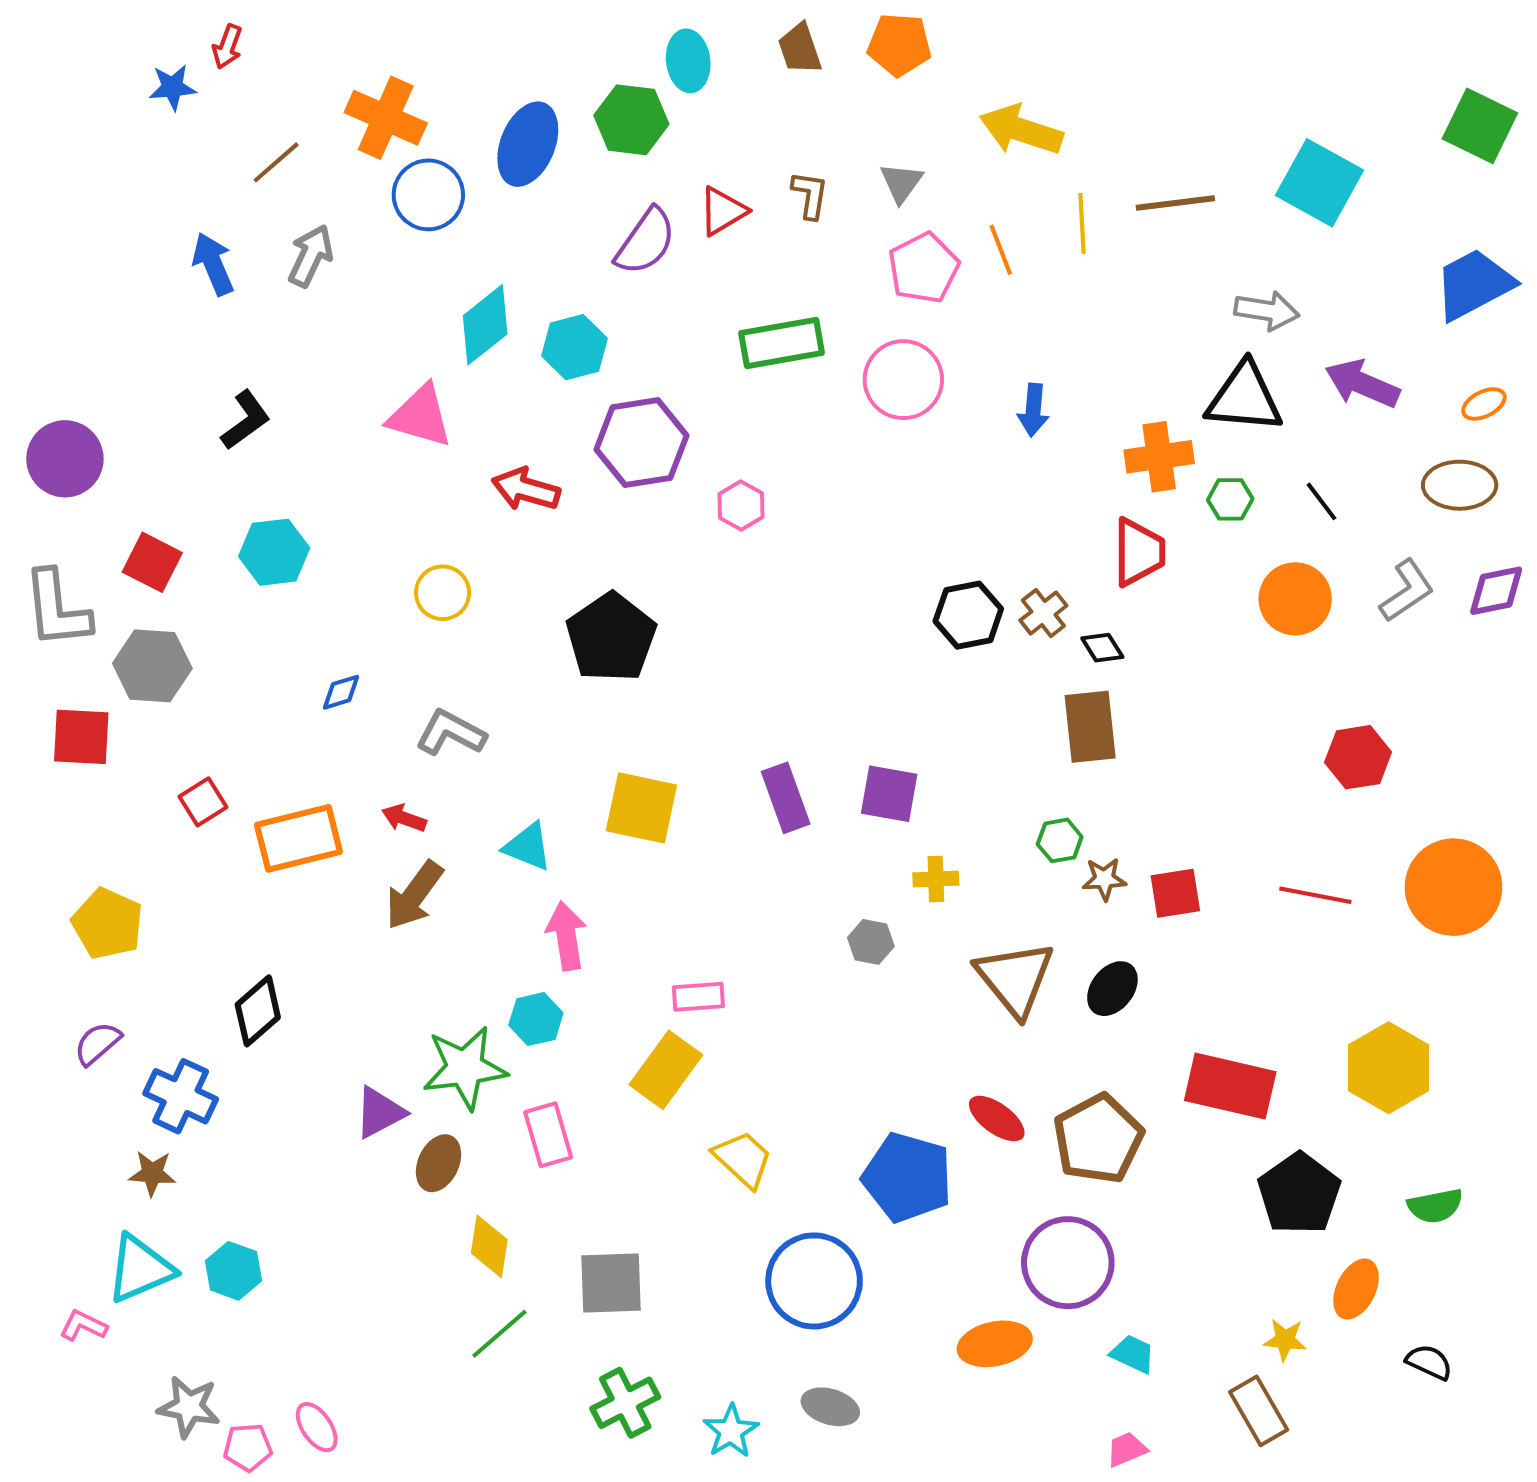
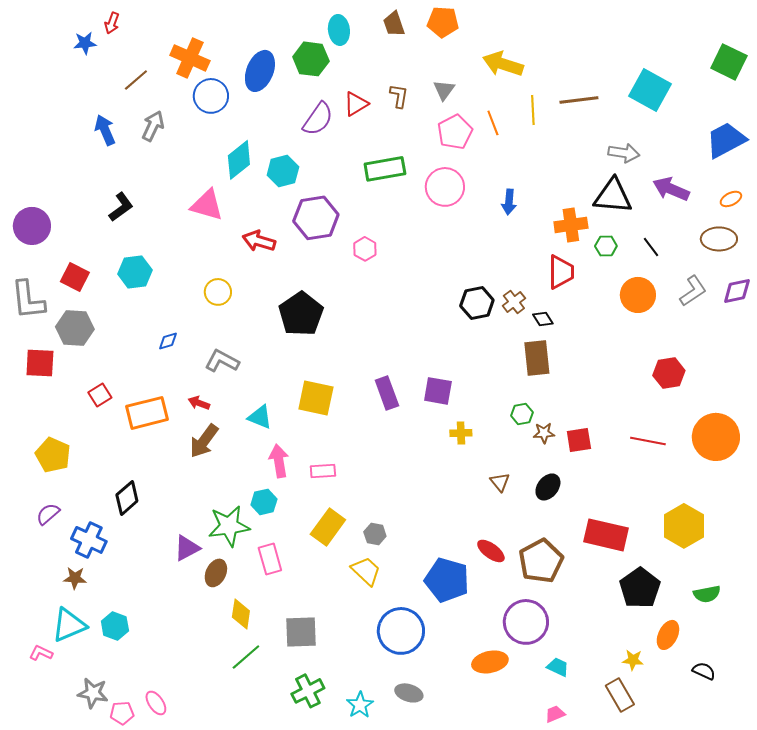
gray hexagon: (871, 942) -> (375, 534), moved
brown triangle: (1015, 978) -> (500, 482), size x0.5
pink rectangle: (698, 997) -> (323, 471), moved

